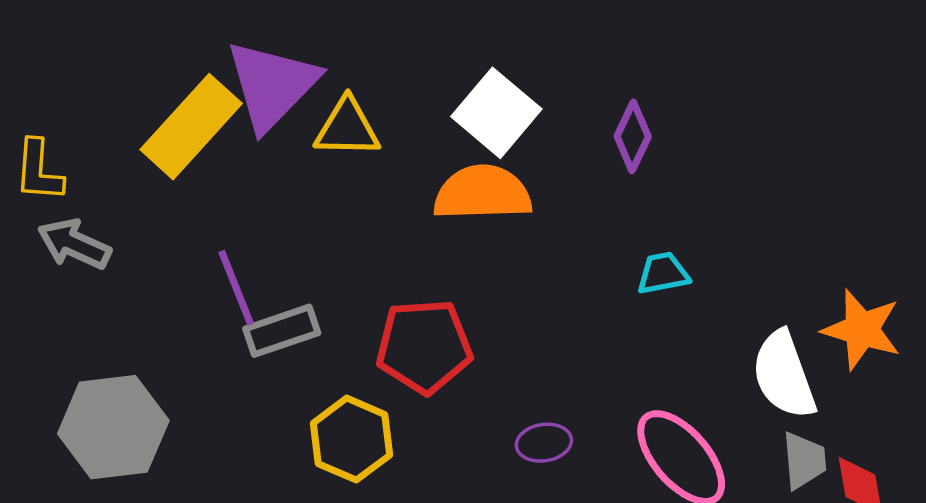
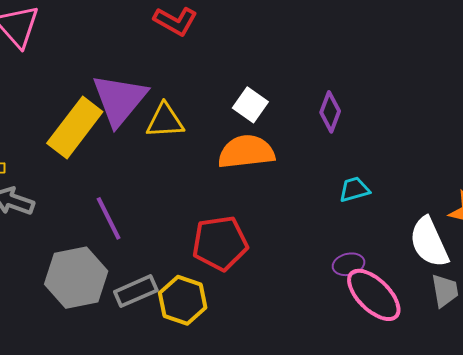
white square: (496, 113) -> (250, 105), size x0.7
gray rectangle: (282, 331) -> (136, 291), moved
gray hexagon: (113, 427) -> (76, 278), moved
purple ellipse: (544, 443) -> (349, 264), moved

